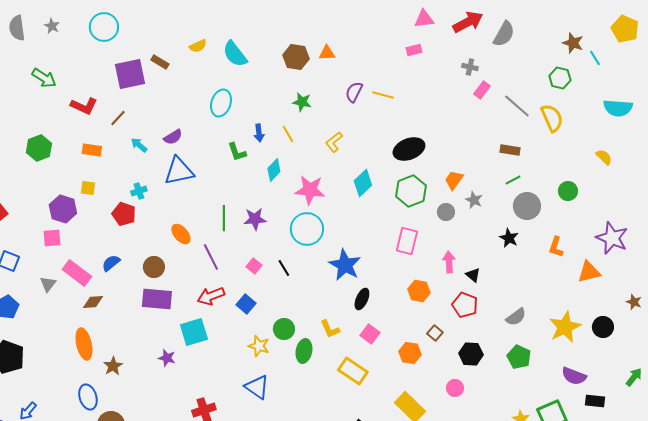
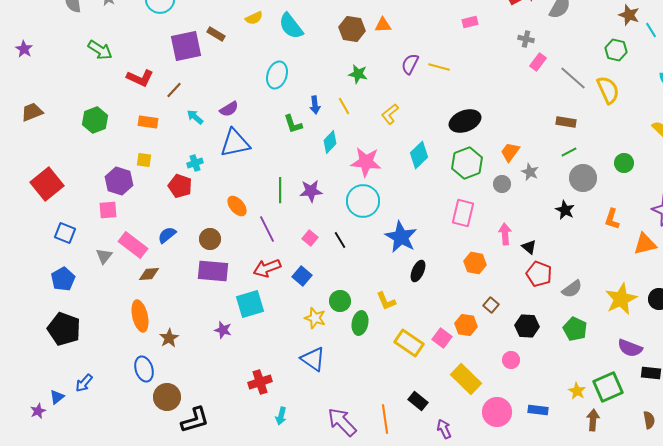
red pentagon: (465, 305) -> (539, 274), moved
pink square: (370, 334) -> (442, 338), moved

